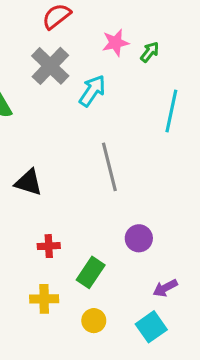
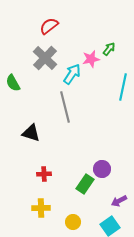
pink star: (116, 43) -> (91, 59), moved
gray line: (109, 167) -> (65, 107), moved
green rectangle: (91, 272) -> (85, 184), moved

